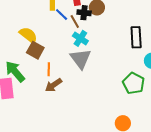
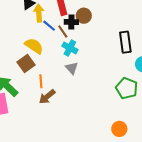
yellow semicircle: (28, 35) -> (34, 46), moved
brown square: (35, 50) -> (26, 63), turned 30
gray triangle: (81, 59) -> (72, 68), size x0.6

